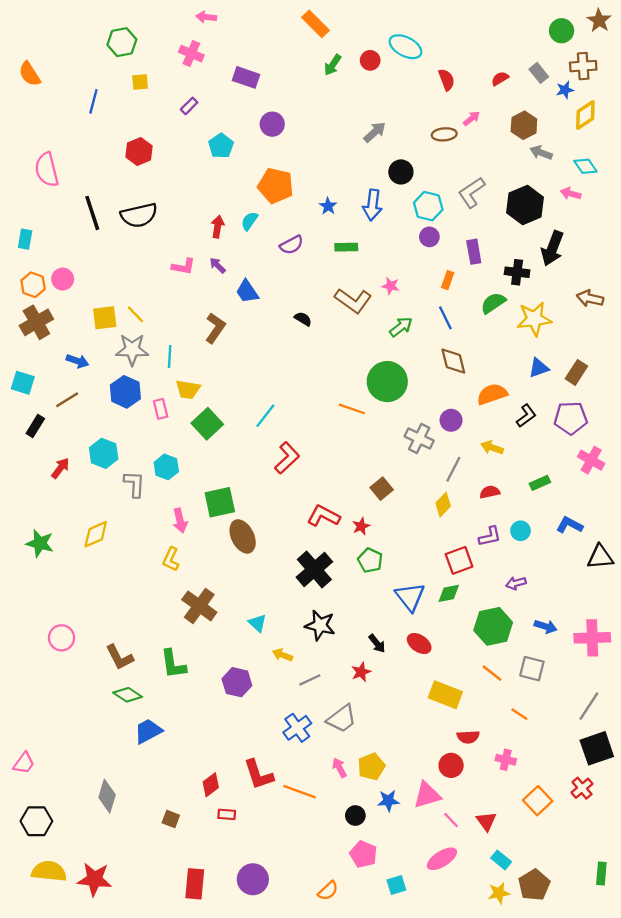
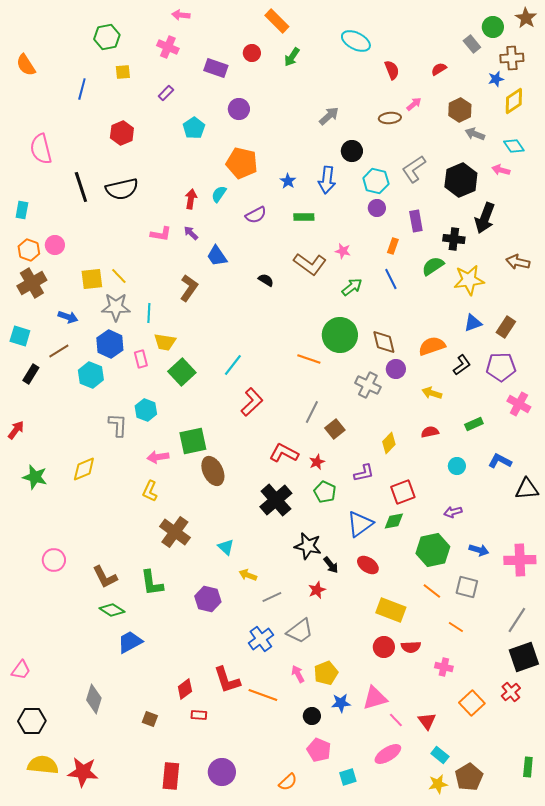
red circle: (370, 60) -> (252, 53), moved
gray rectangle: (539, 73) -> (472, 44), moved
brown diamond: (453, 361) -> (384, 342), moved
cyan hexagon: (104, 453) -> (91, 375), moved
red arrow: (60, 468) -> (16, 430), moved
gray line: (453, 469) -> (312, 412), moved
pink arrow: (180, 521) -> (158, 457), turned 95
purple L-shape: (490, 536) -> (364, 473), moved
blue triangle: (410, 597) -> (360, 524), turned 32
black star: (320, 625) -> (308, 546), moved
red circle: (451, 765) -> (384, 647), moved

